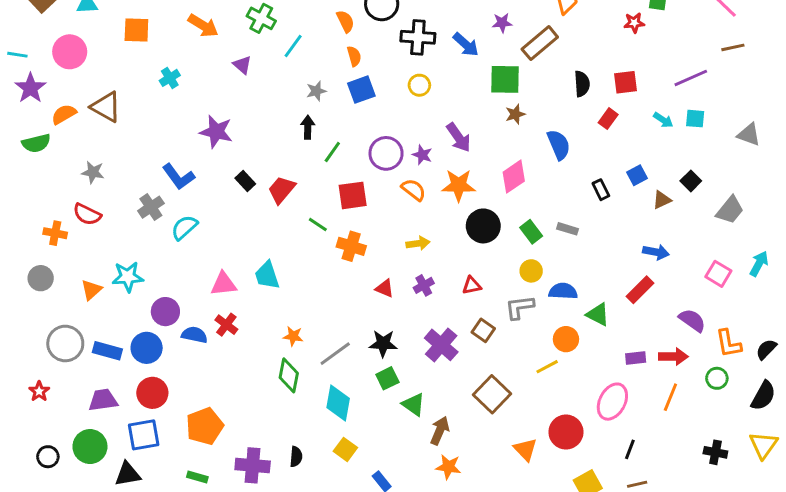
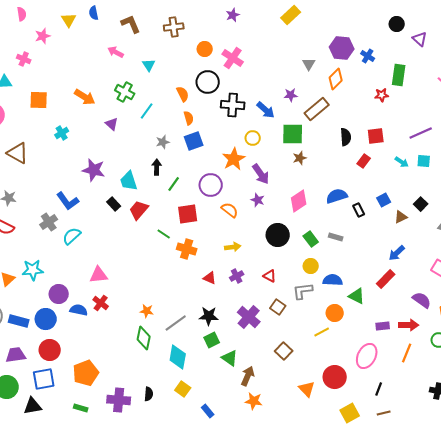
yellow circle: (419, 85) -> (253, 138), moved
blue semicircle: (559, 145) -> (337, 196), moved, turned -85
purple star: (422, 155) -> (258, 200), moved
orange star: (459, 185) -> (234, 159), moved, turned -30
blue arrow: (656, 252) -> (397, 253), turned 126
cyan trapezoid: (267, 275) -> (129, 181), moved
red triangle: (472, 285) -> (270, 276), turned 40
brown square: (492, 394) -> (284, 351), size x0.7

